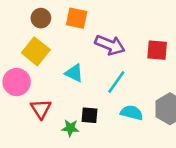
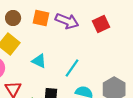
purple arrow: (110, 45) -> (67, 21), moved
red square: (157, 50) -> (101, 24), moved, turned -30

